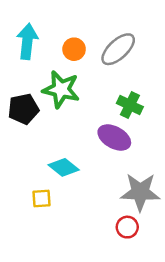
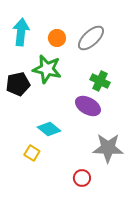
yellow square: (42, 199) -> (32, 153), turned 35
red circle: (127, 227) -> (82, 178), moved

